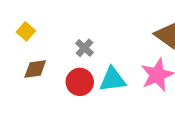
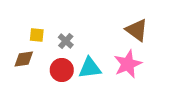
yellow square: (26, 31) -> (37, 35), moved, turned -35

